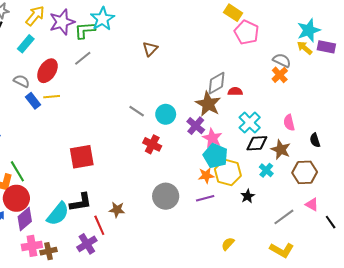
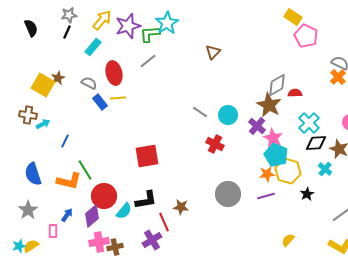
red ellipse: (47, 71) -> (114, 73), turned -45
red circle: (16, 198) -> (104, 196), moved
cyan semicircle: (58, 214) -> (124, 211), size x0.7

